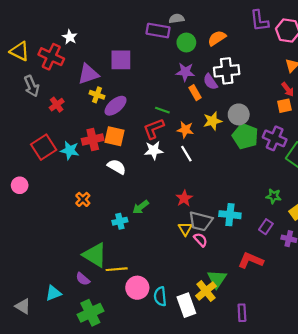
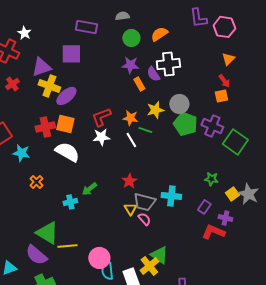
purple rectangle: (158, 31) -> (86, 27), moved
yellow cross: (97, 95) -> (49, 86), size x1.5
red cross: (57, 105) -> (12, 84), moved
green line: (162, 110) -> (145, 130), moved
cyan star: (70, 150) -> (21, 153), moved
white semicircle: (117, 167) -> (67, 152), size x1.4
red L-shape: (251, 260) -> (213, 232), moved
purple semicircle: (83, 279) -> (36, 255), size x1.6
green triangle: (217, 279) -> (159, 255), turned -30
pink circle: (137, 288) -> (99, 258), moved

